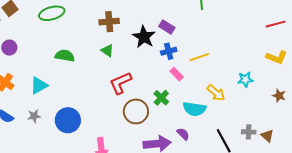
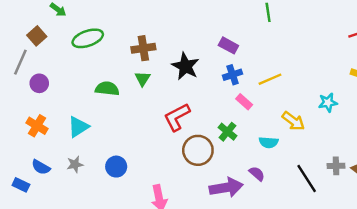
brown cross: (109, 22) -> (143, 48), moved
black star: (144, 37) -> (185, 66), moved
green triangle: (107, 51) -> (143, 79), moved, turned 32
cyan semicircle: (194, 109) -> (269, 142), size x0.7
blue circle: (68, 120) -> (116, 167), size x0.7

